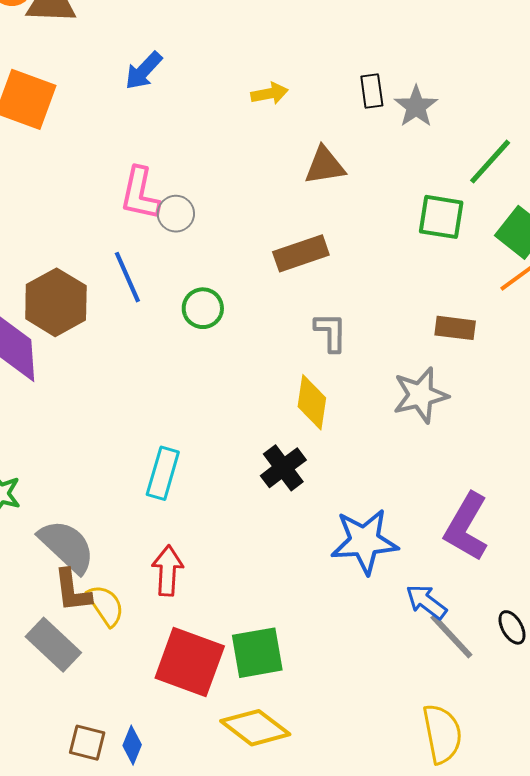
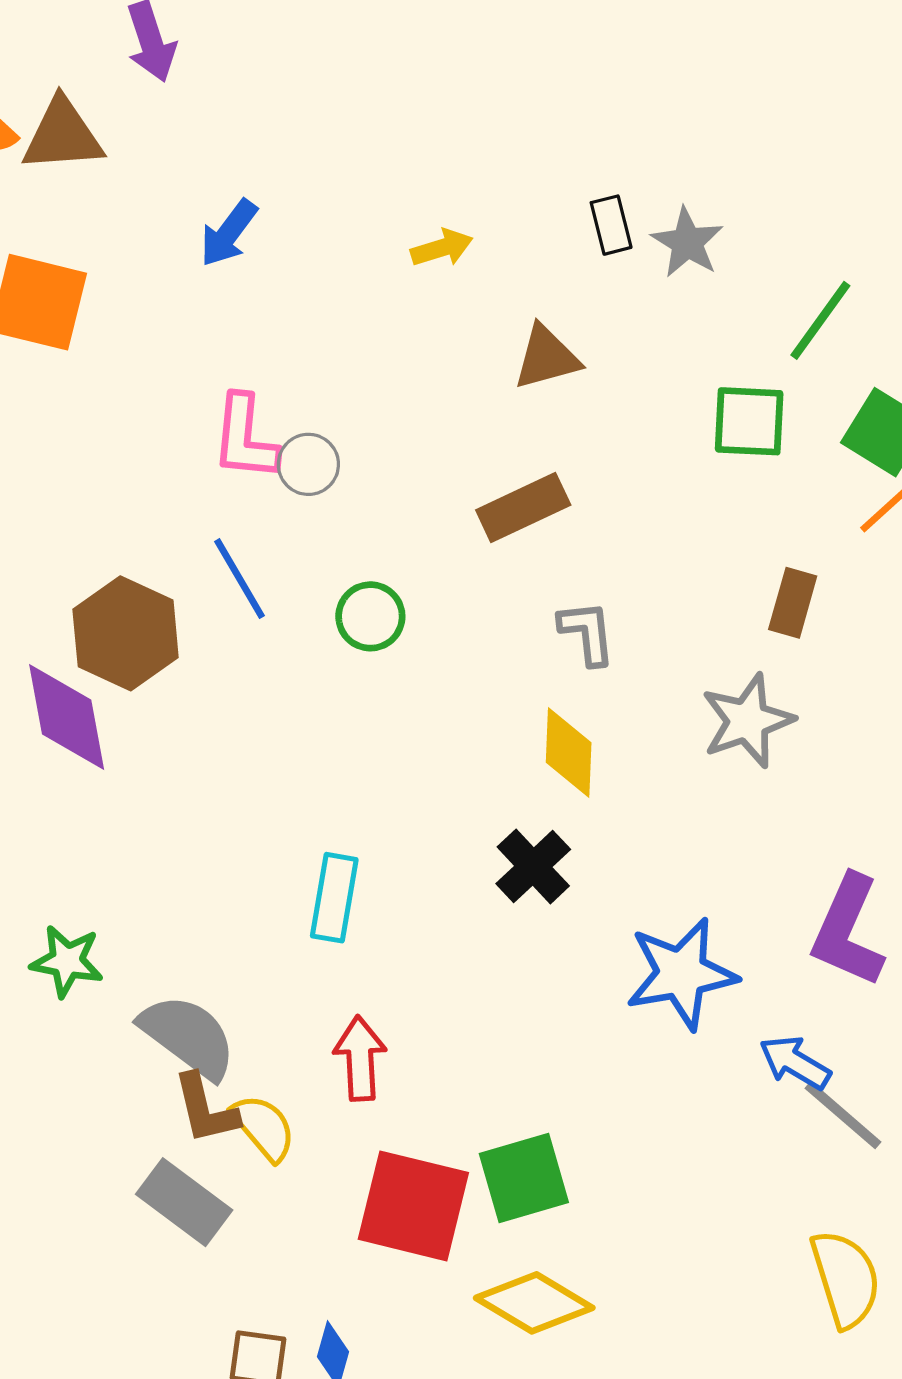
brown rectangle: (455, 328) -> (793, 603), turned -75

